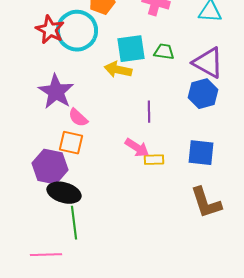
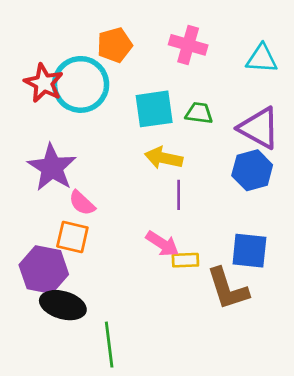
yellow arrow: (118, 70) -> (164, 158), moved
brown L-shape: (206, 203) -> (228, 289), moved
green line: (74, 223) -> (109, 345), moved

